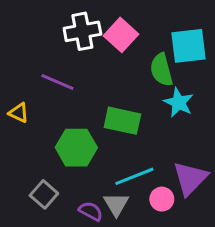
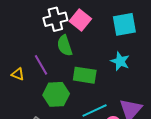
green semicircle: (161, 70) -> (65, 46), moved
purple line: (57, 82) -> (41, 65), moved, turned 40

